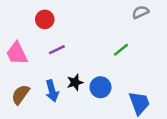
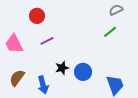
green line: (121, 50) -> (110, 32), moved
blue arrow: (52, 91) -> (43, 85), moved

